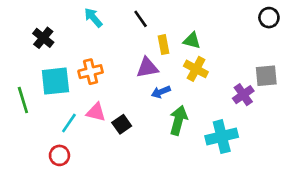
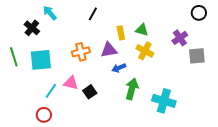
cyan arrow: (93, 18) -> (50, 13), moved
black line: (141, 19) -> (93, 14), moved, turned 64
orange cross: (91, 72) -> (81, 52), moved
purple cross: (243, 95) -> (180, 38), moved
green line: (23, 100) -> (14, 57), moved
cyan cross: (222, 137) -> (164, 101), turned 30

